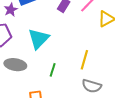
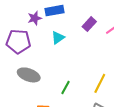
cyan triangle: (39, 39) -> (58, 38), moved, size x0.6

